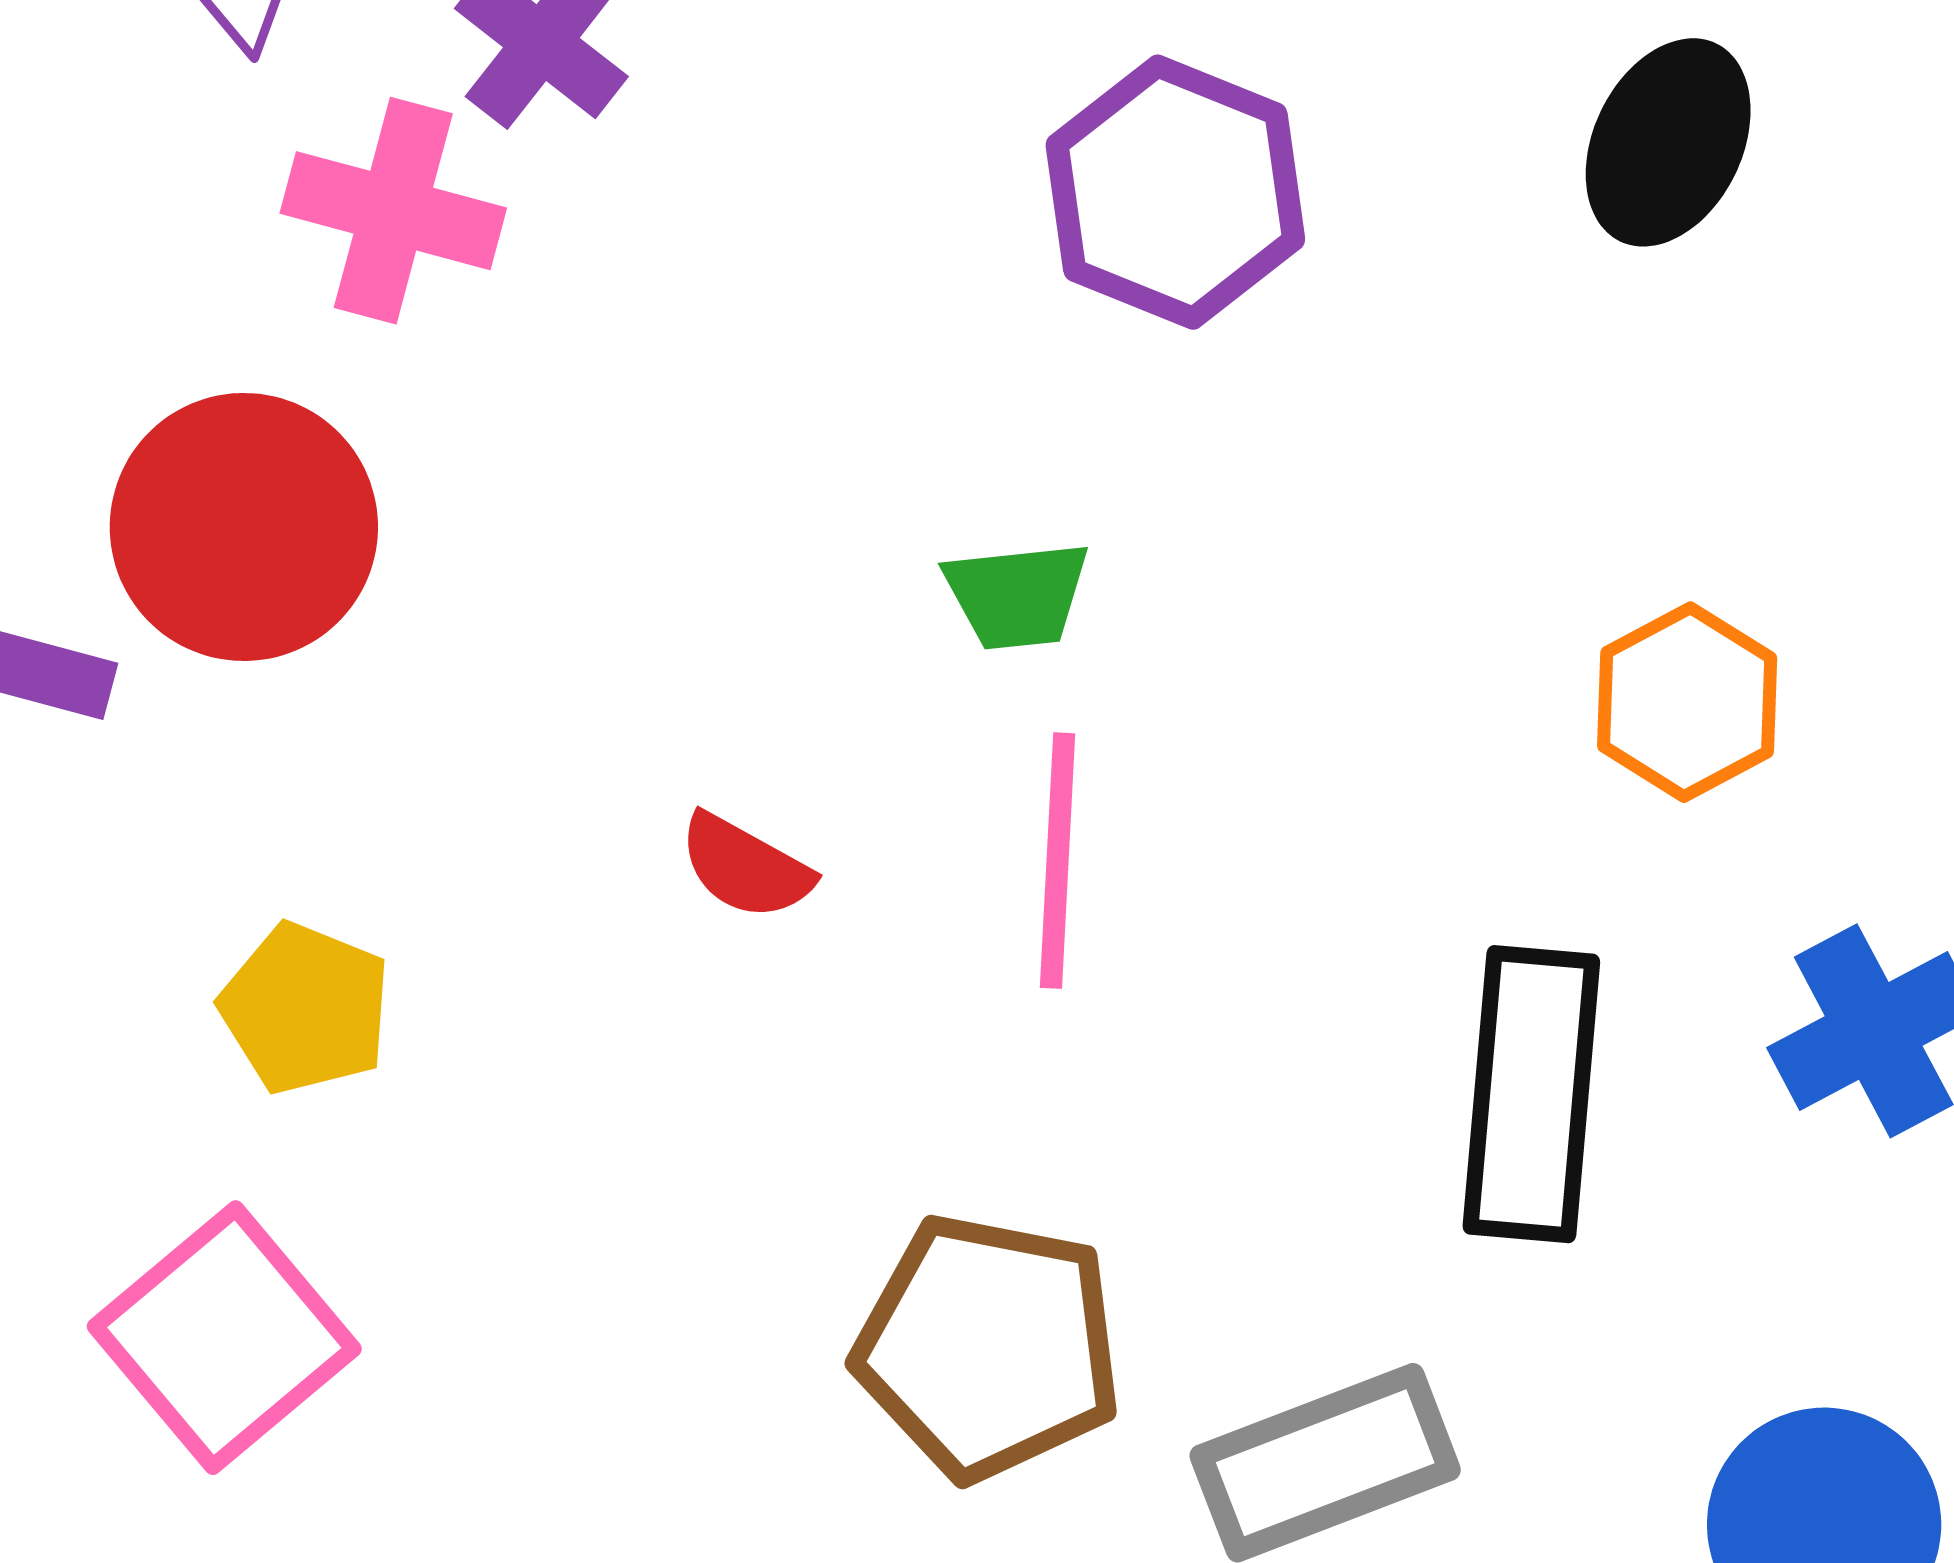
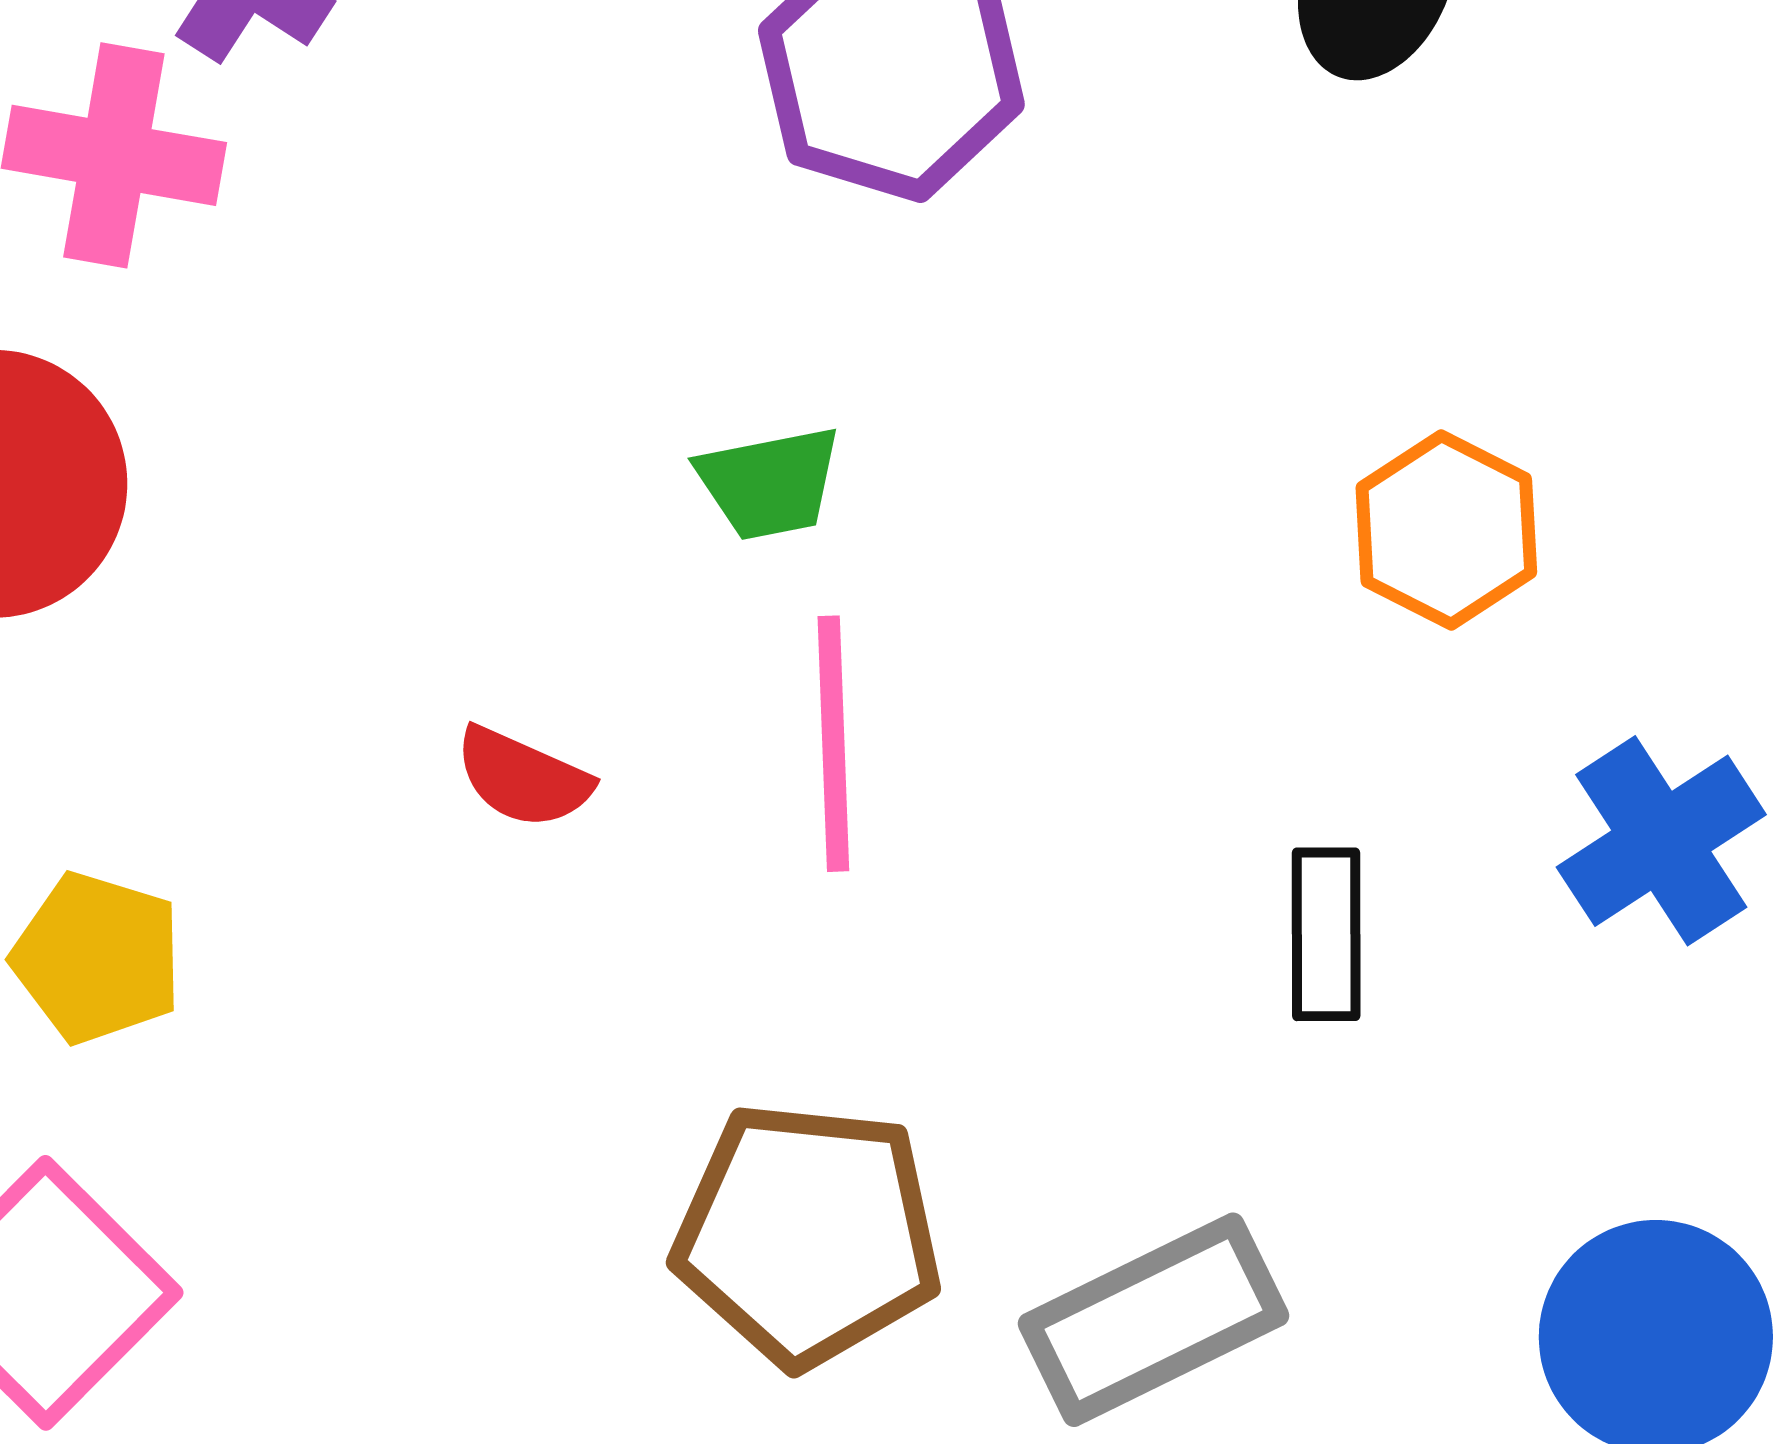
black rectangle: (1531, 1094) -> (1326, 934), size x0.6

